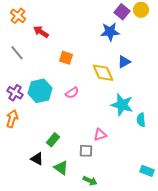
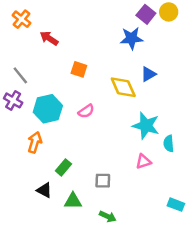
gray line: (17, 53) -> (20, 75), moved
purple cross: (15, 93) -> (13, 100), moved
orange arrow: (12, 119) -> (35, 142), moved
pink triangle: (100, 135) -> (144, 161), moved
green triangle: (61, 168) -> (73, 201), turned -35

